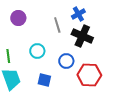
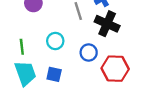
blue square: (44, 80) -> (54, 74), moved

